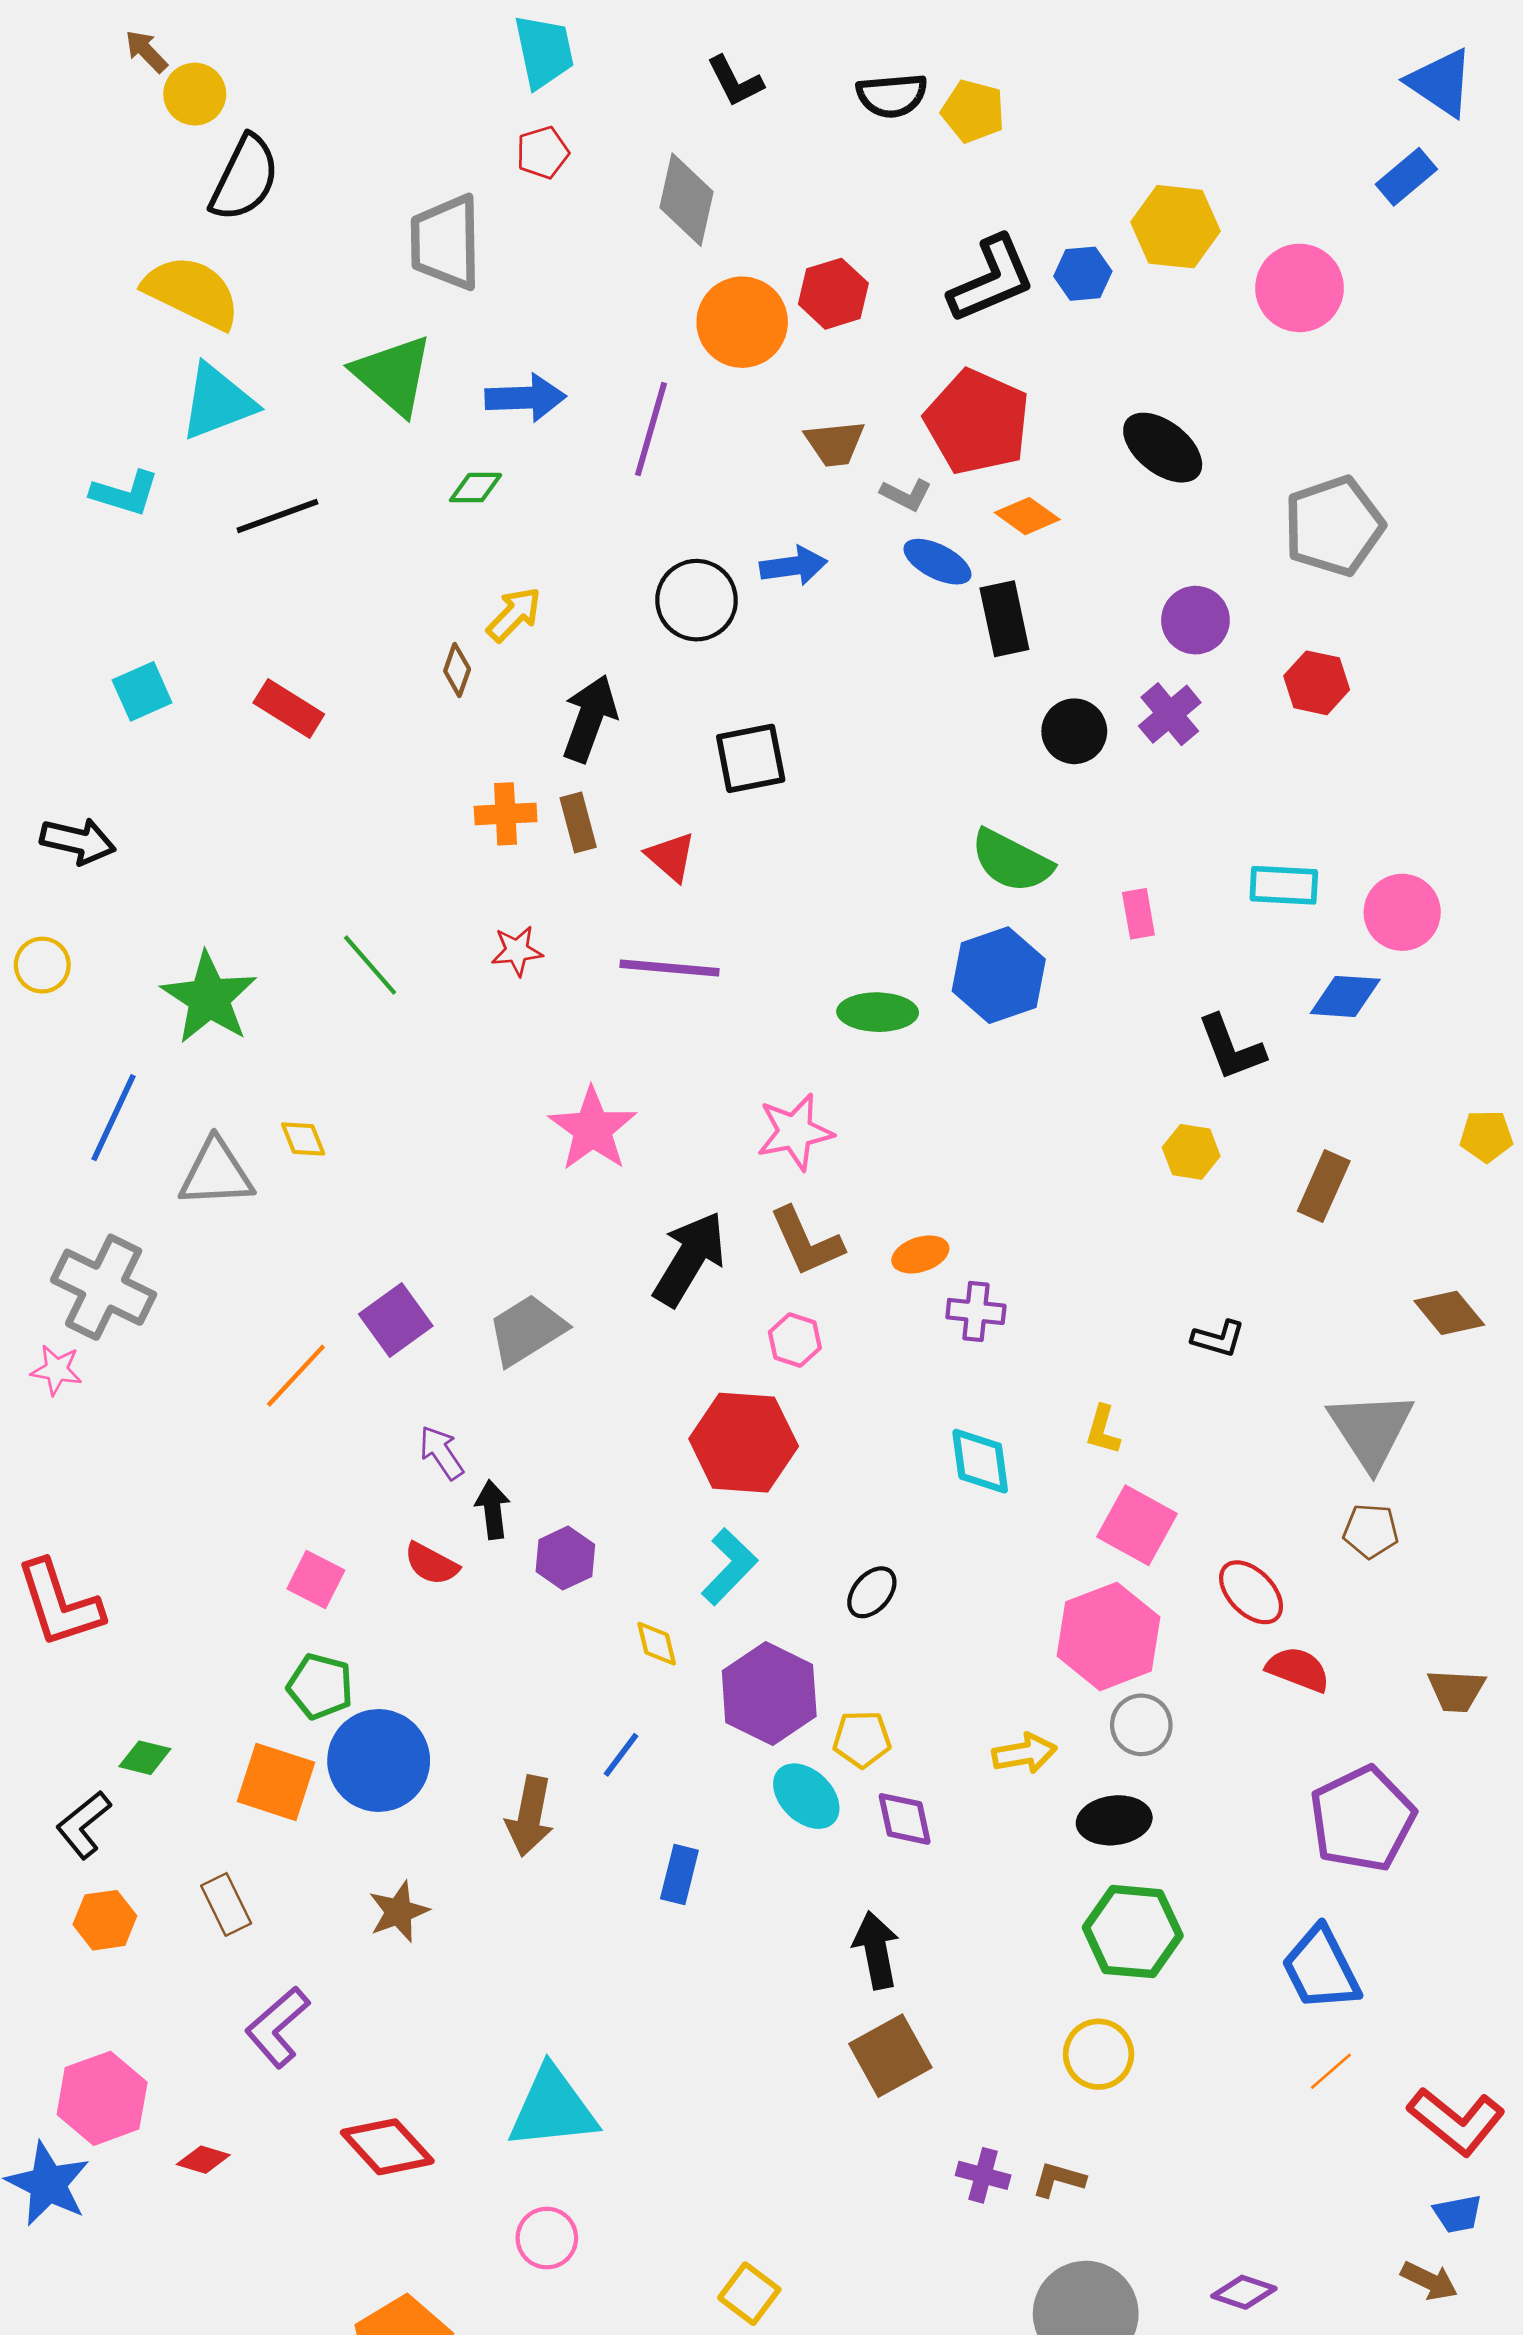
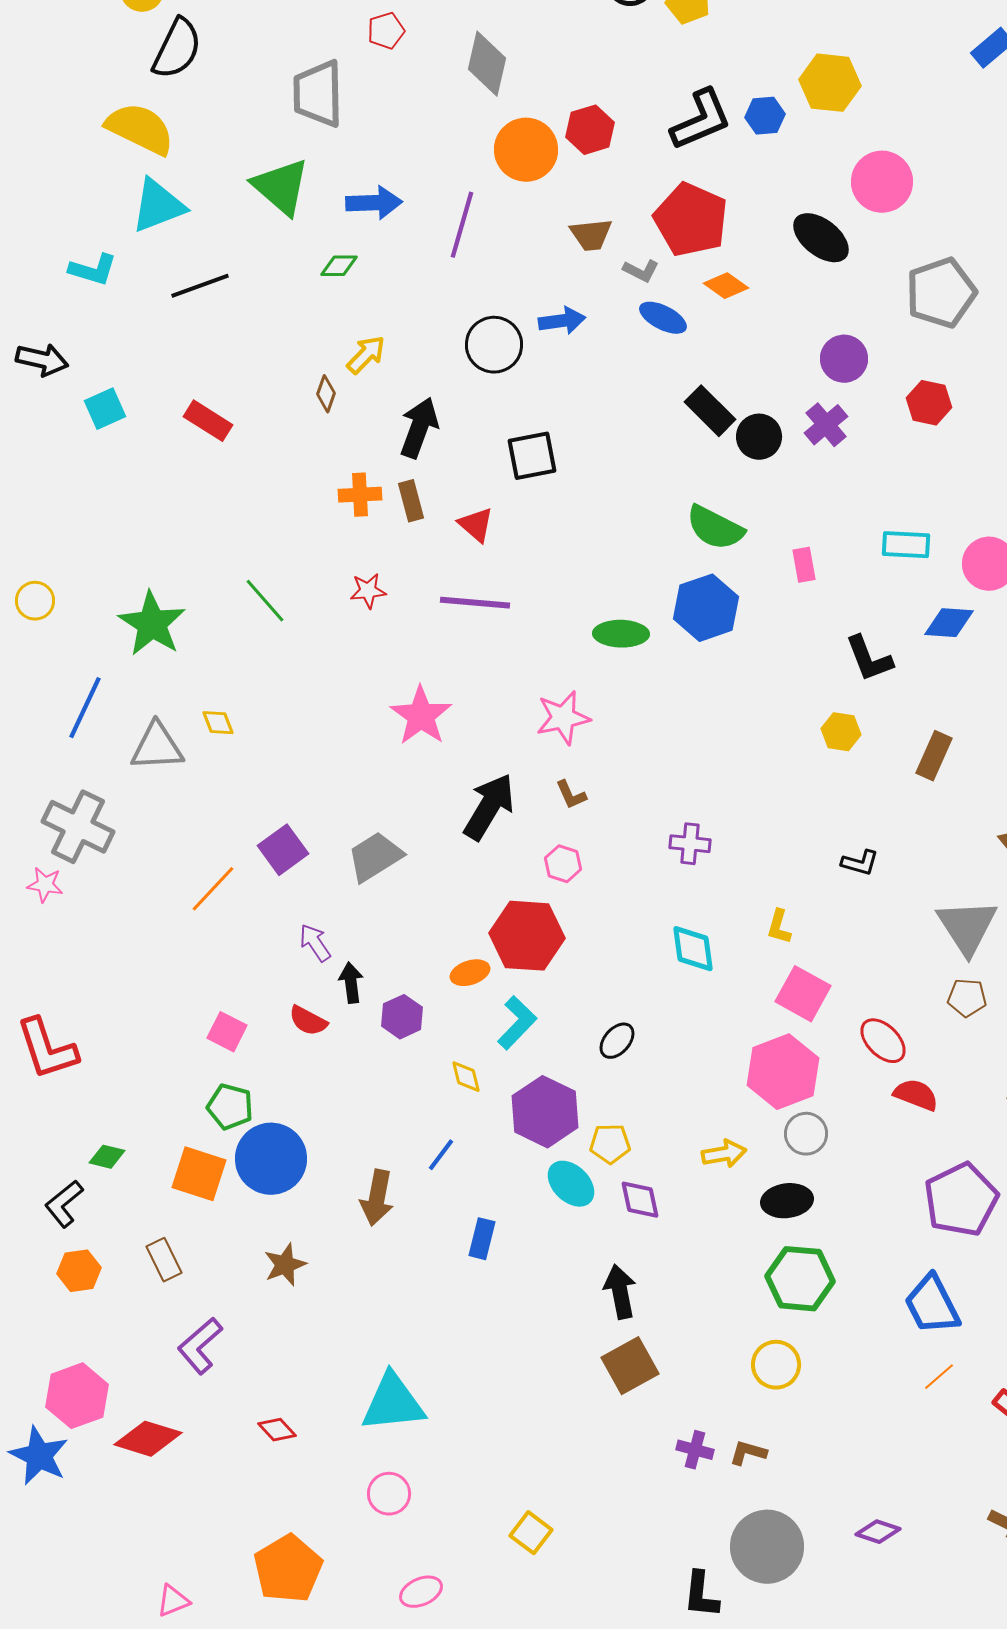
pink circle: (1300, 288) -> (882, 182), moved
black rectangle: (1004, 619) -> (710, 411), moved, turned -33
black arrow: (78, 841) -> (42, 360), moved
brown L-shape: (806, 1242) -> (571, 795), size x0.6
orange ellipse: (920, 1254) -> (470, 973), moved
red diamond: (387, 2147) -> (277, 1430), size x0.6
red diamond: (203, 2160) -> (148, 1439), size x1.8

